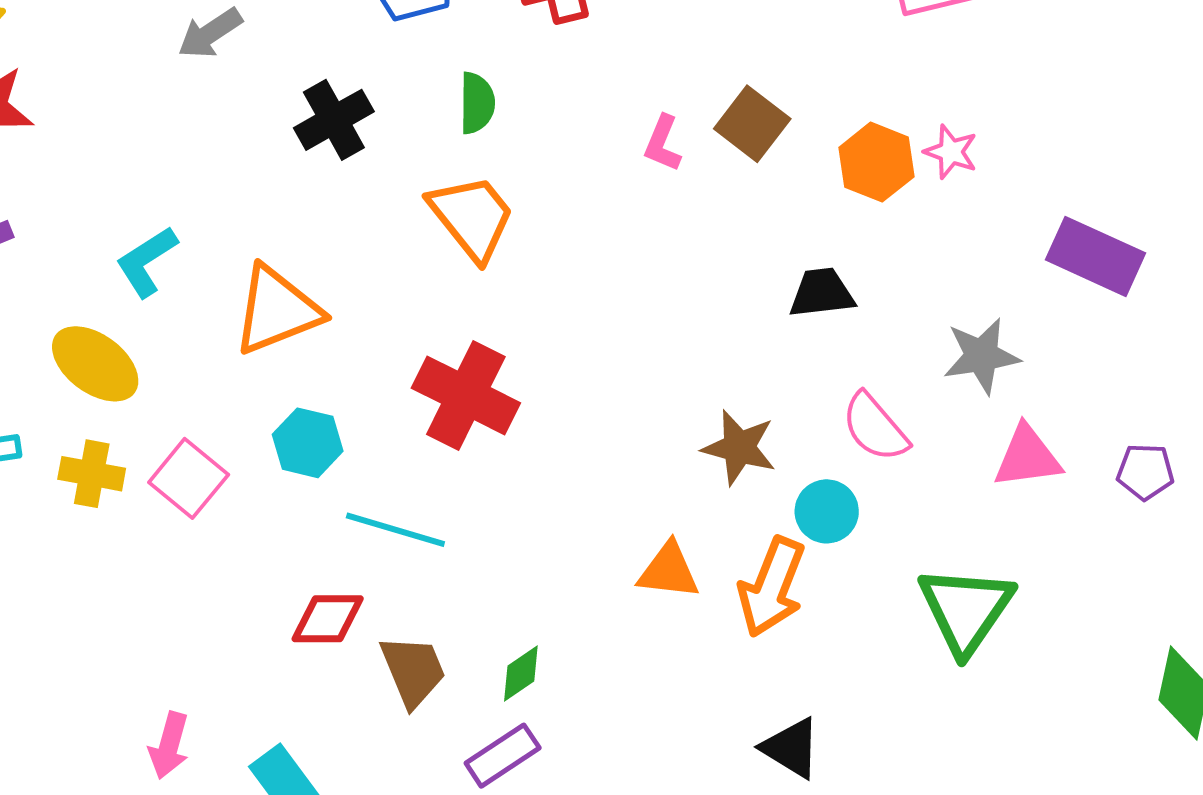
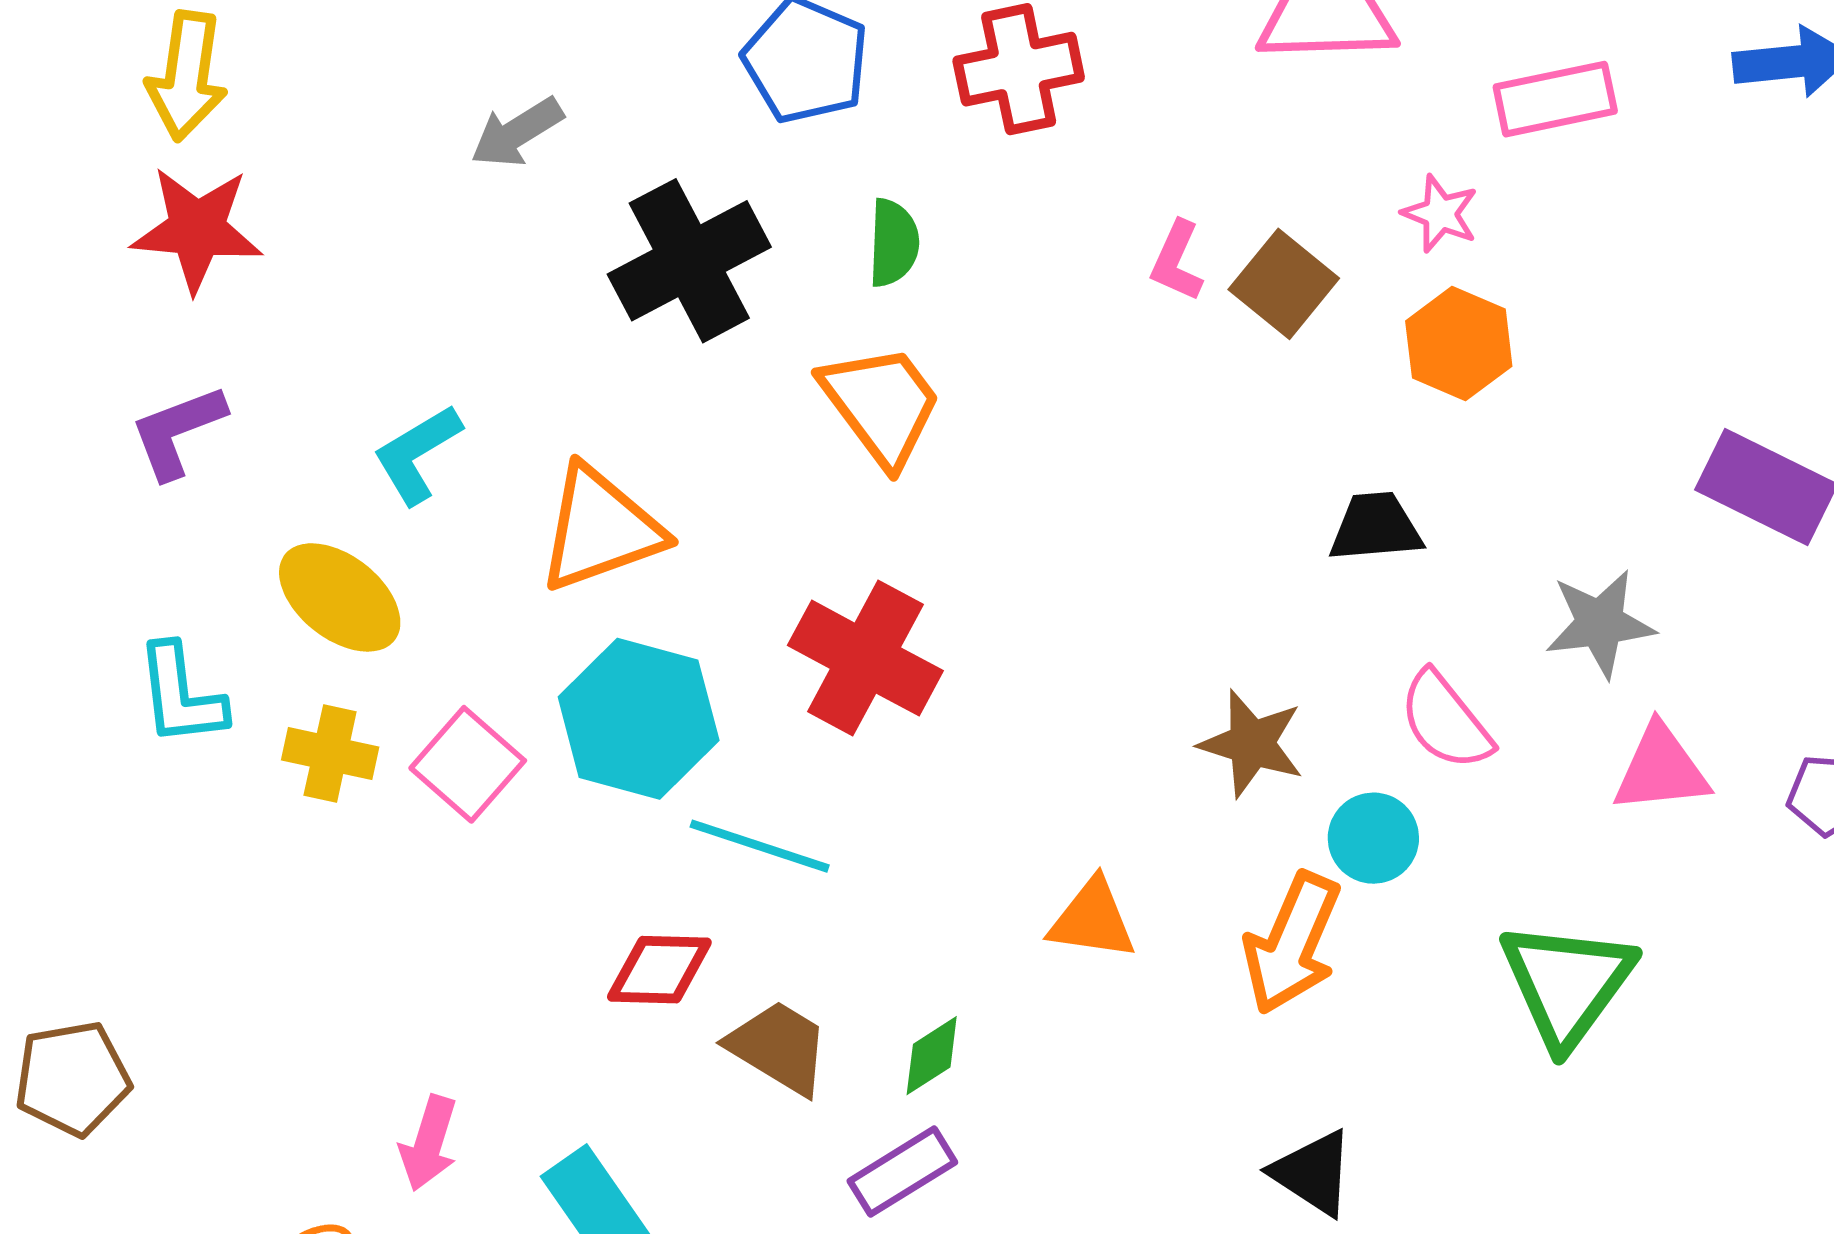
black cross: (334, 120) -> (689, 261), size x1.4
pink L-shape: (663, 143) -> (1177, 261), moved
pink star: (951, 152) -> (1440, 214), moved
cyan hexagon: (308, 443) -> (639, 719), size x1.6
orange triangle: (669, 571) -> (1092, 919), moved
brown trapezoid: (413, 671) -> (779, 1047), turned -38

